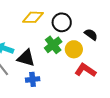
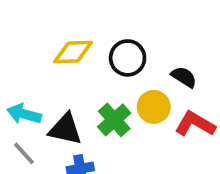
green cross: (53, 45) -> (114, 120), moved
red L-shape: (85, 70) -> (195, 124), moved

